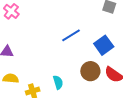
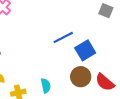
blue square: (104, 45) -> (85, 50), moved

